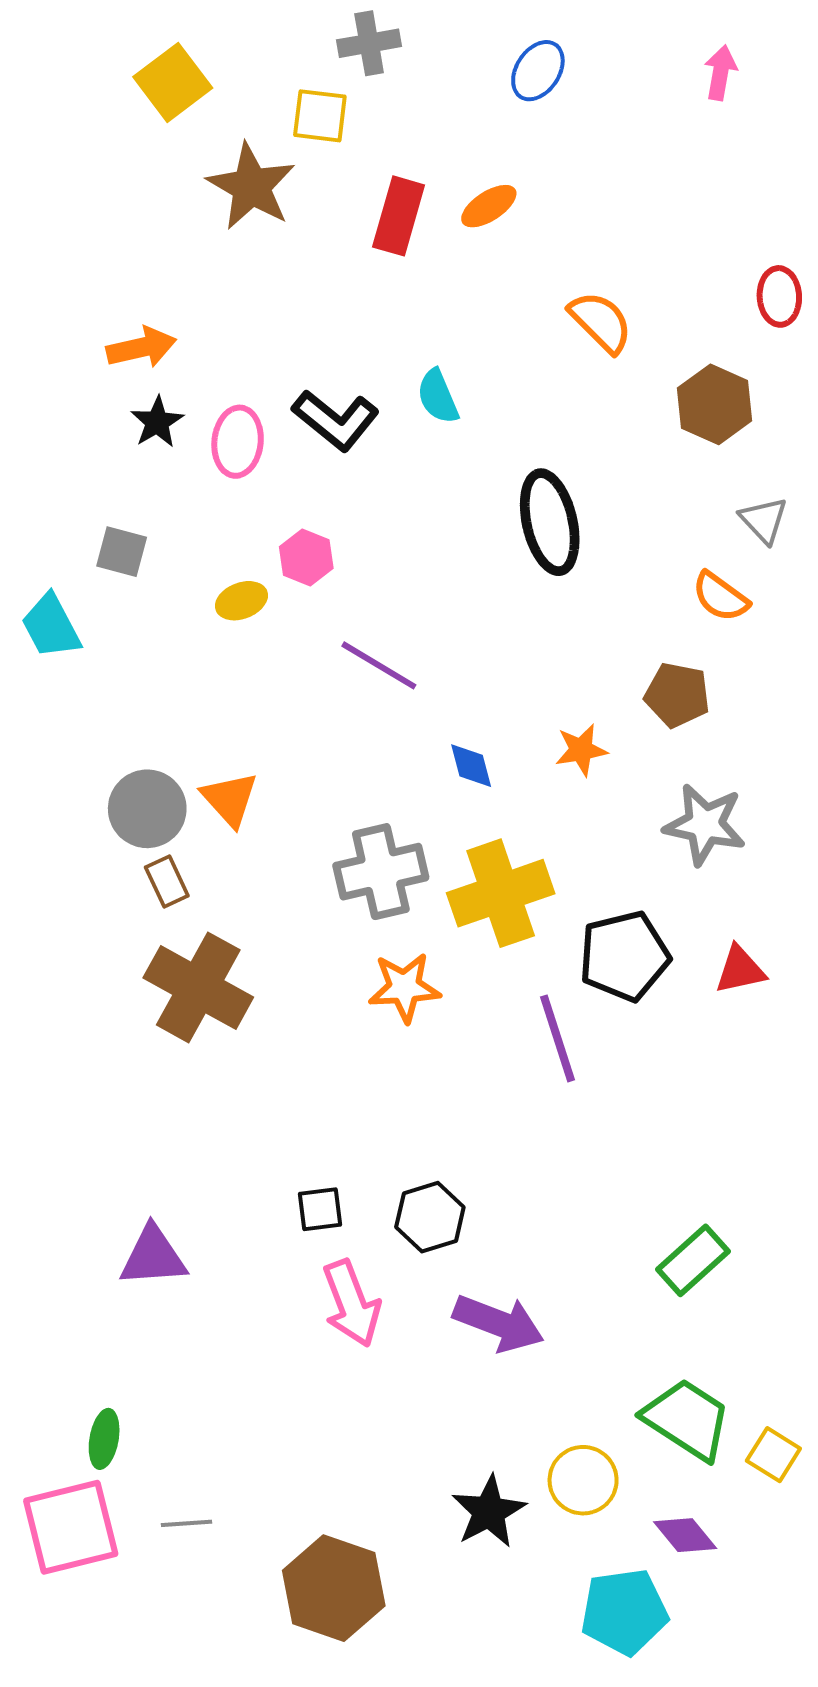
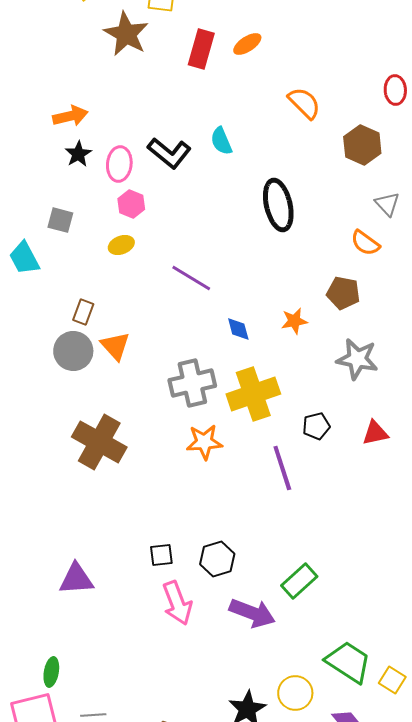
pink hexagon: (306, 558) -> (131, 204), moved
brown rectangle: (167, 881) -> (83, 312), moved, turned 45
black pentagon: (624, 956) -> (316, 426), size x0.6
green rectangle: (693, 1260) -> (299, 581), moved

